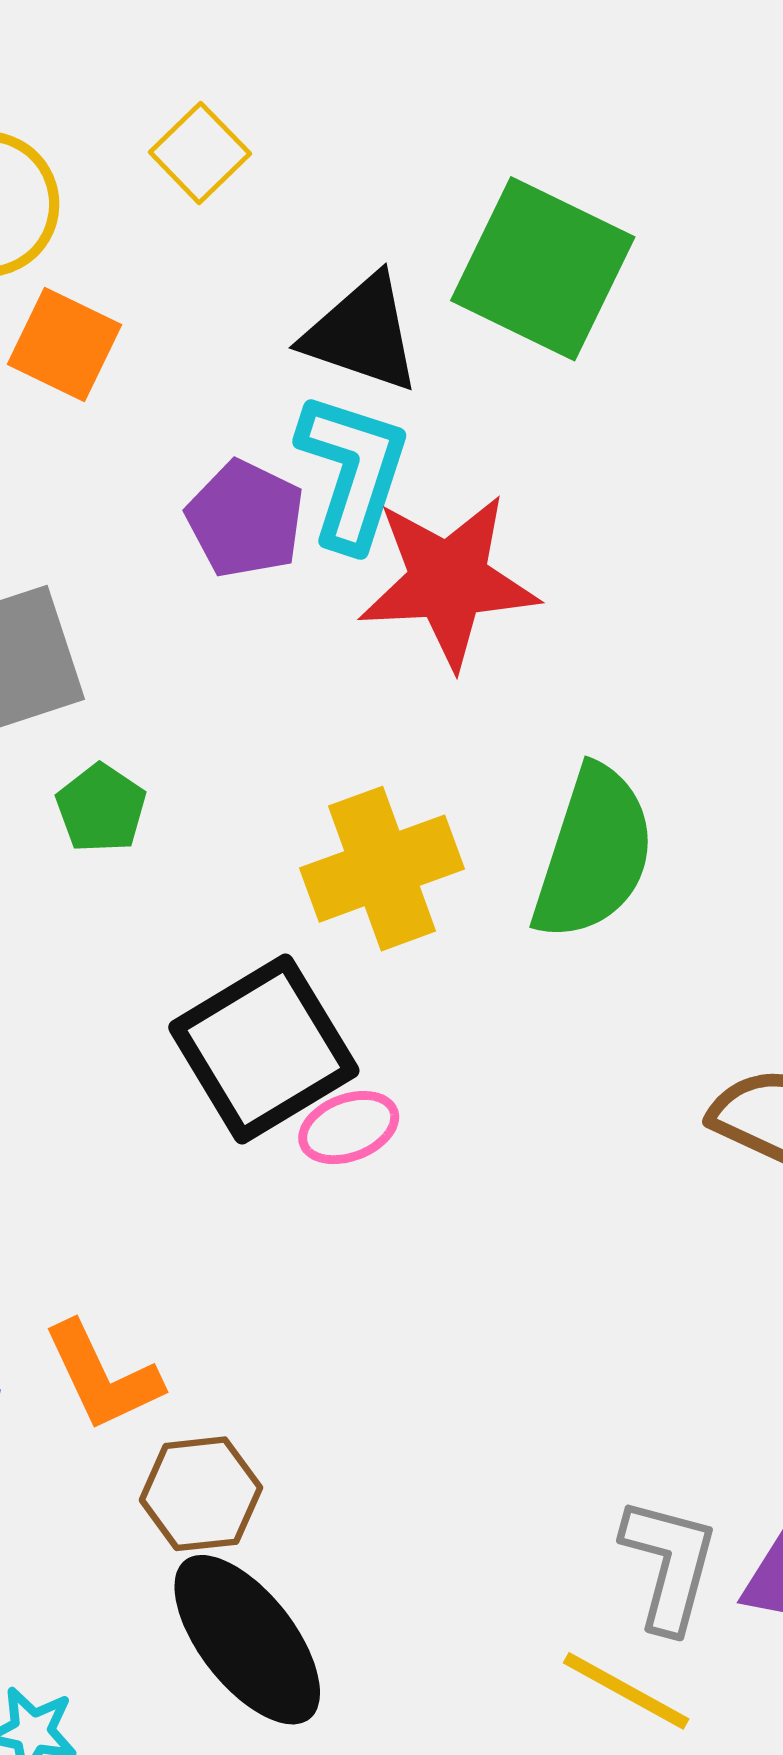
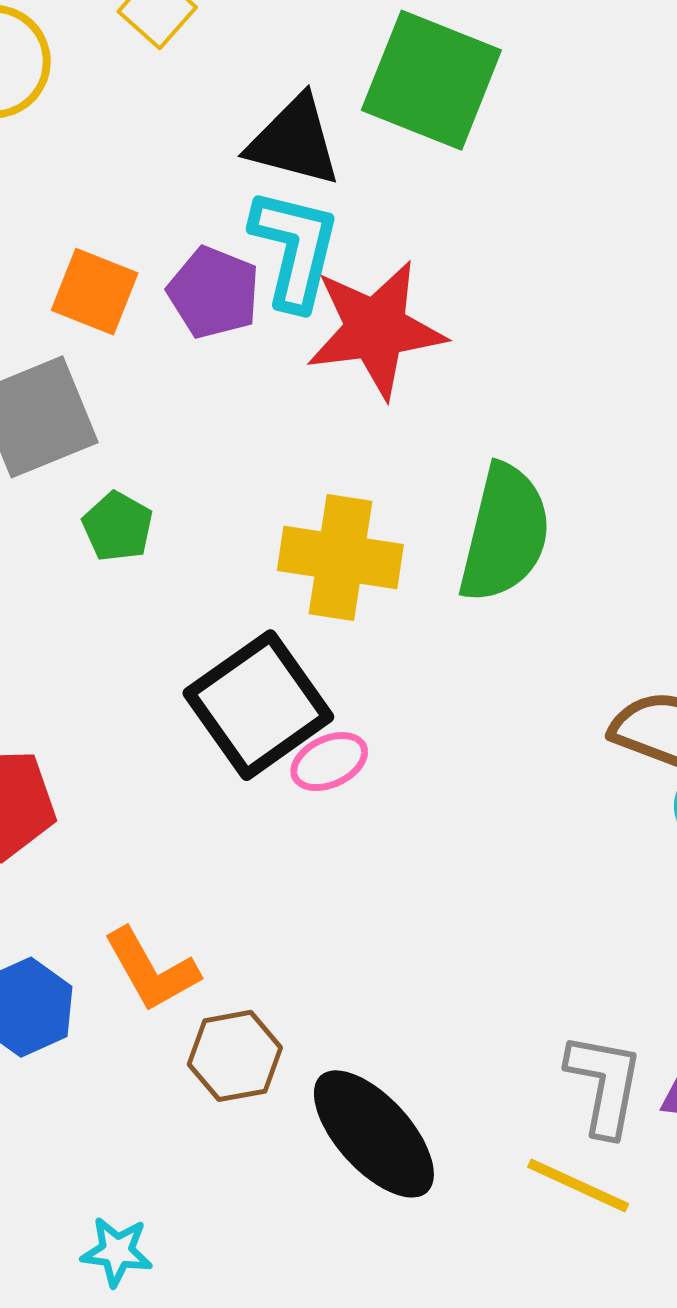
orange square: (64, 345) -> (95, 292), moved
yellow cross: (382, 869) -> (340, 558), turned 33
black ellipse: (247, 1640) -> (374, 1134), moved

